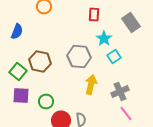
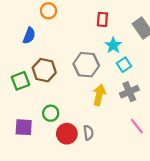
blue semicircle: (17, 32) -> (29, 36), moved
green square: (18, 72) -> (20, 81), turned 30
gray cross: (120, 92) -> (129, 92), moved
purple square: (21, 96) -> (24, 127), moved

